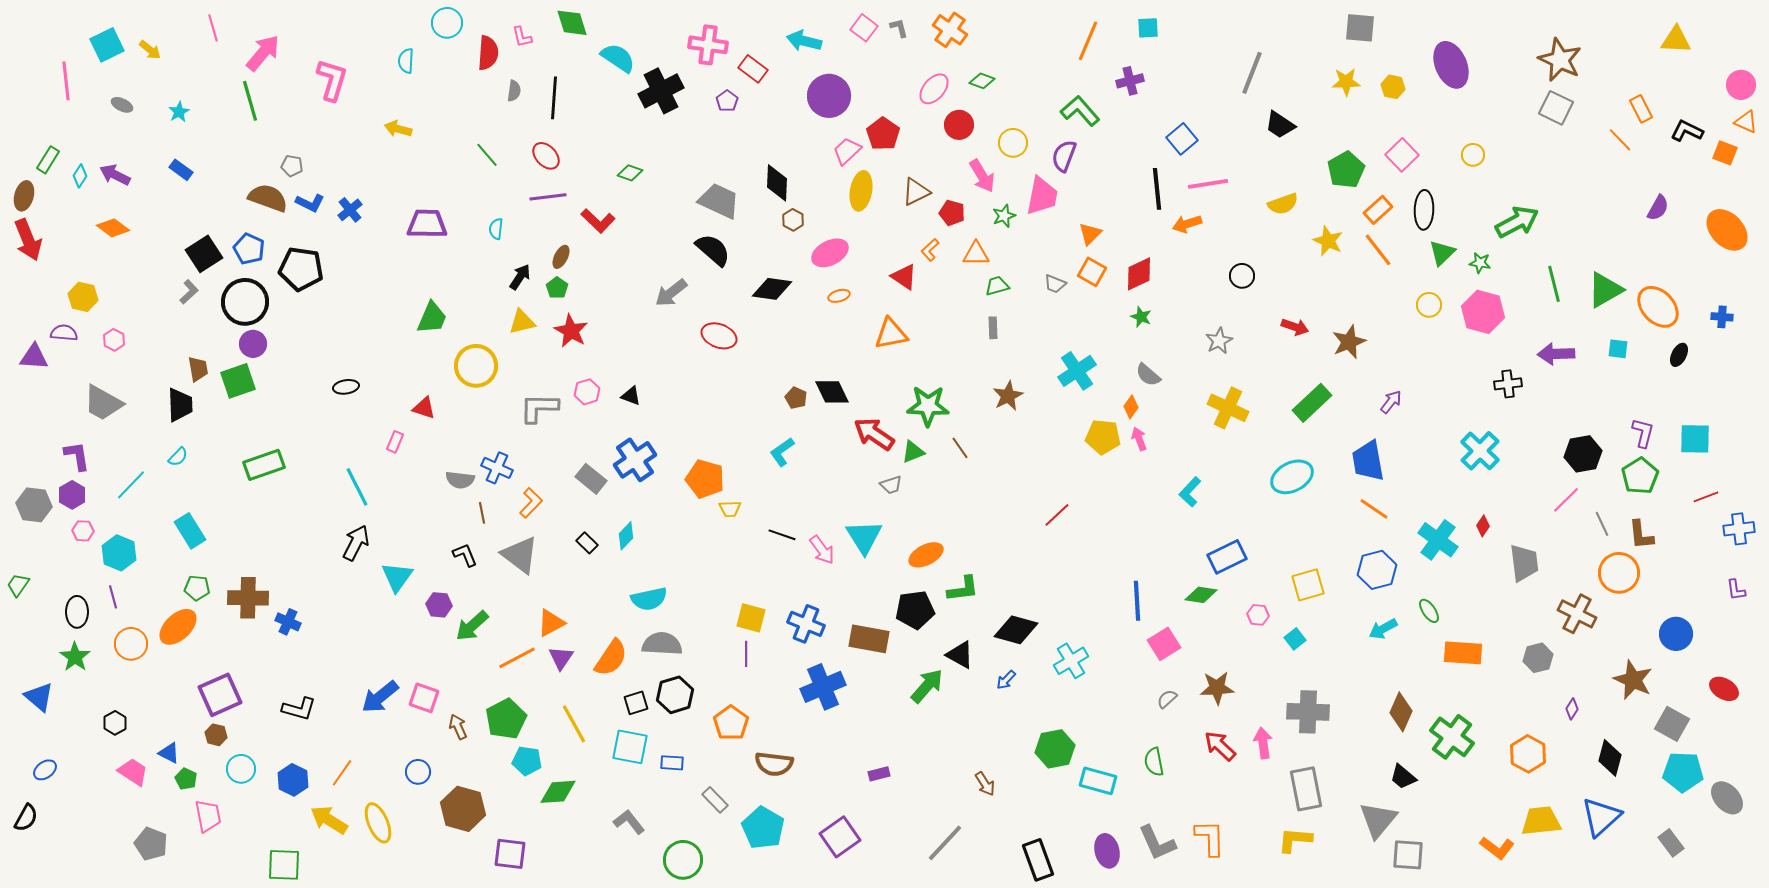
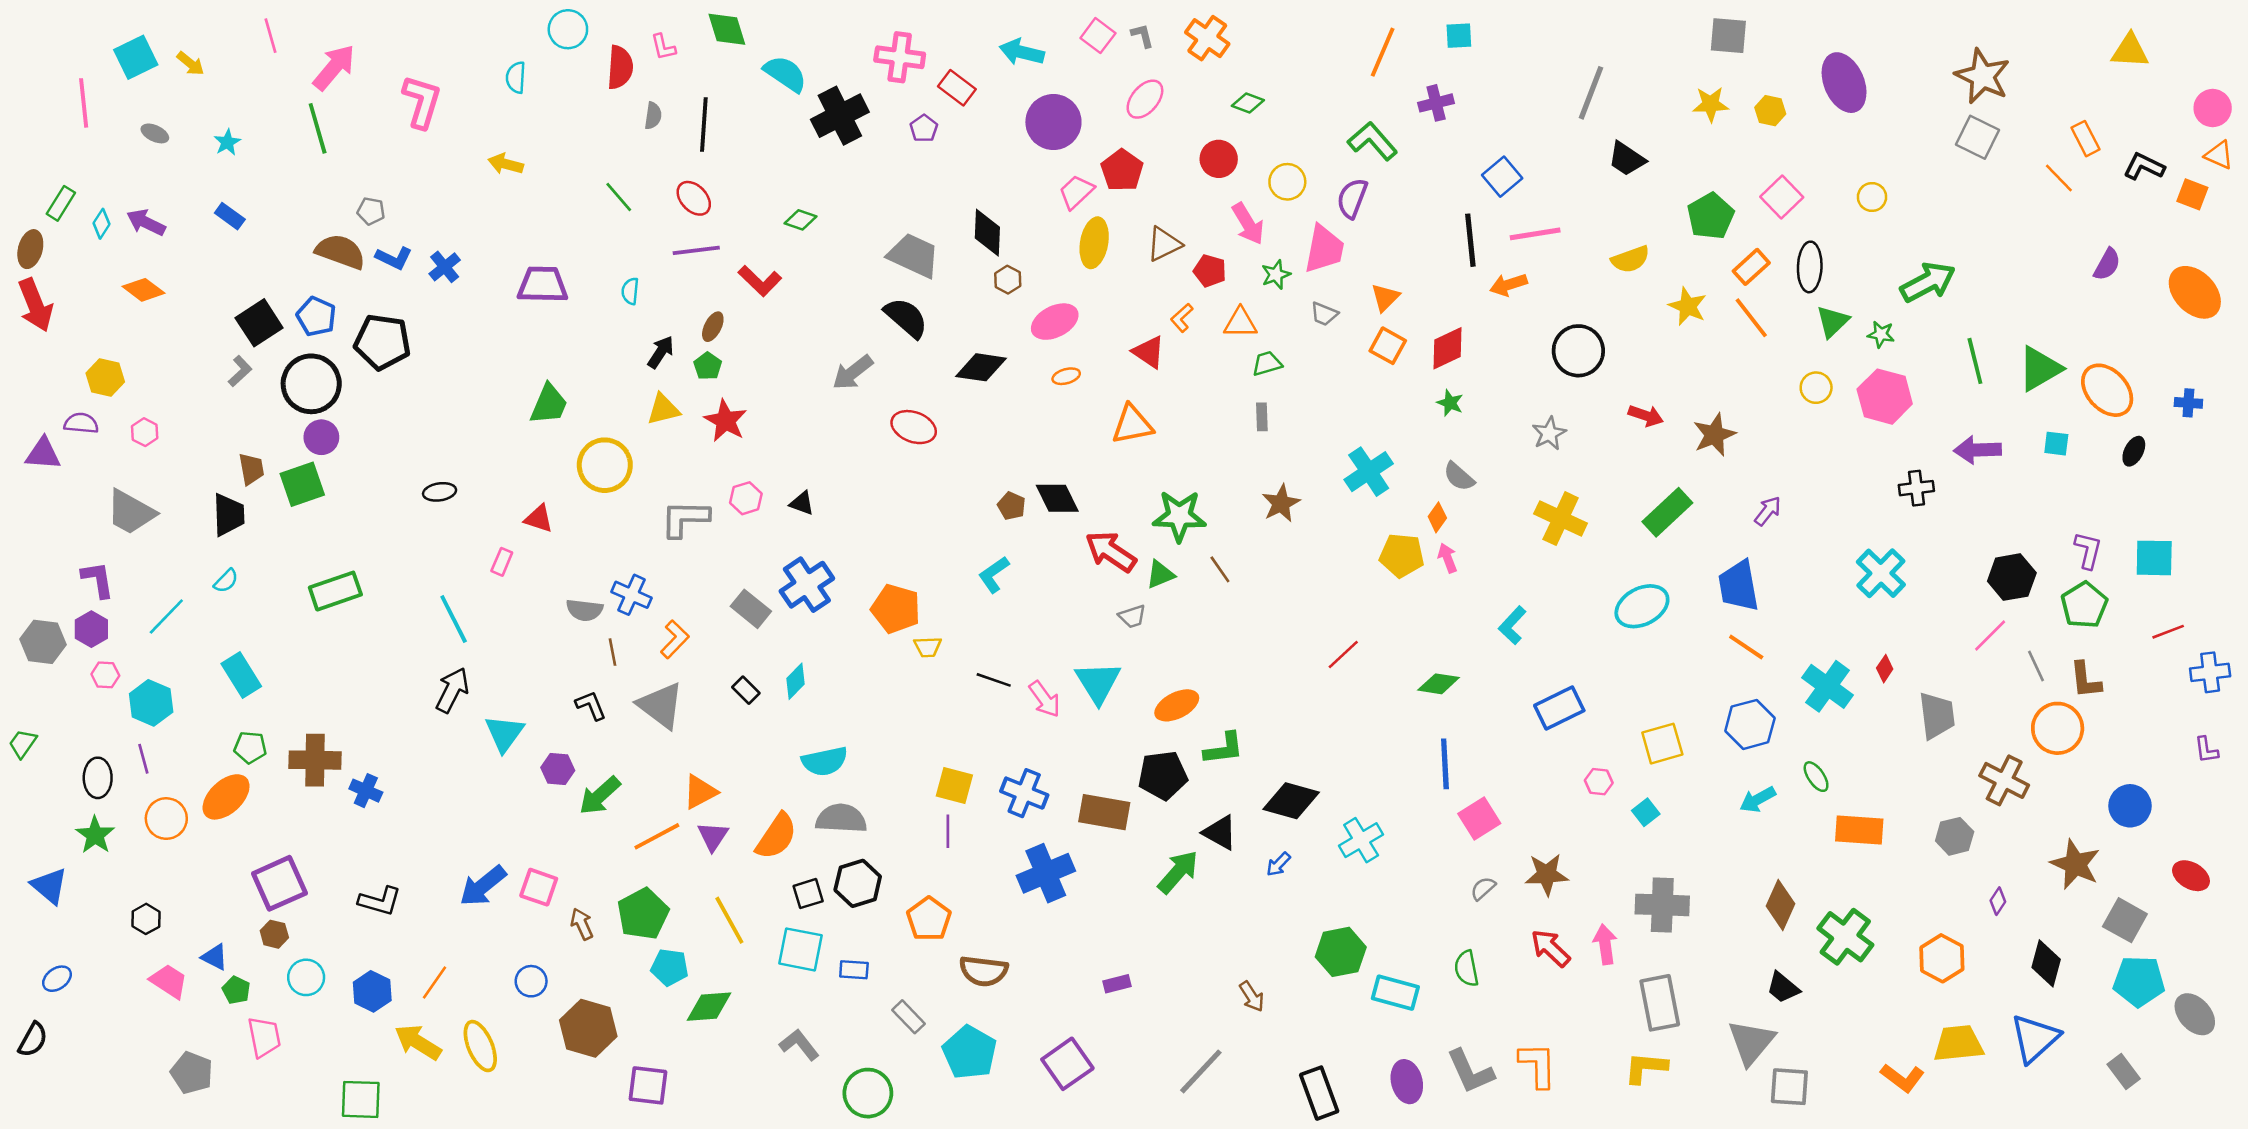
pink ellipse: (934, 89) -> (1145, 99), moved
black circle: (1242, 276) -> (1578, 351), size x1.6
gray trapezoid: (1055, 284) -> (1324, 314), moved
green diamond: (1201, 595) -> (1439, 684), moved

